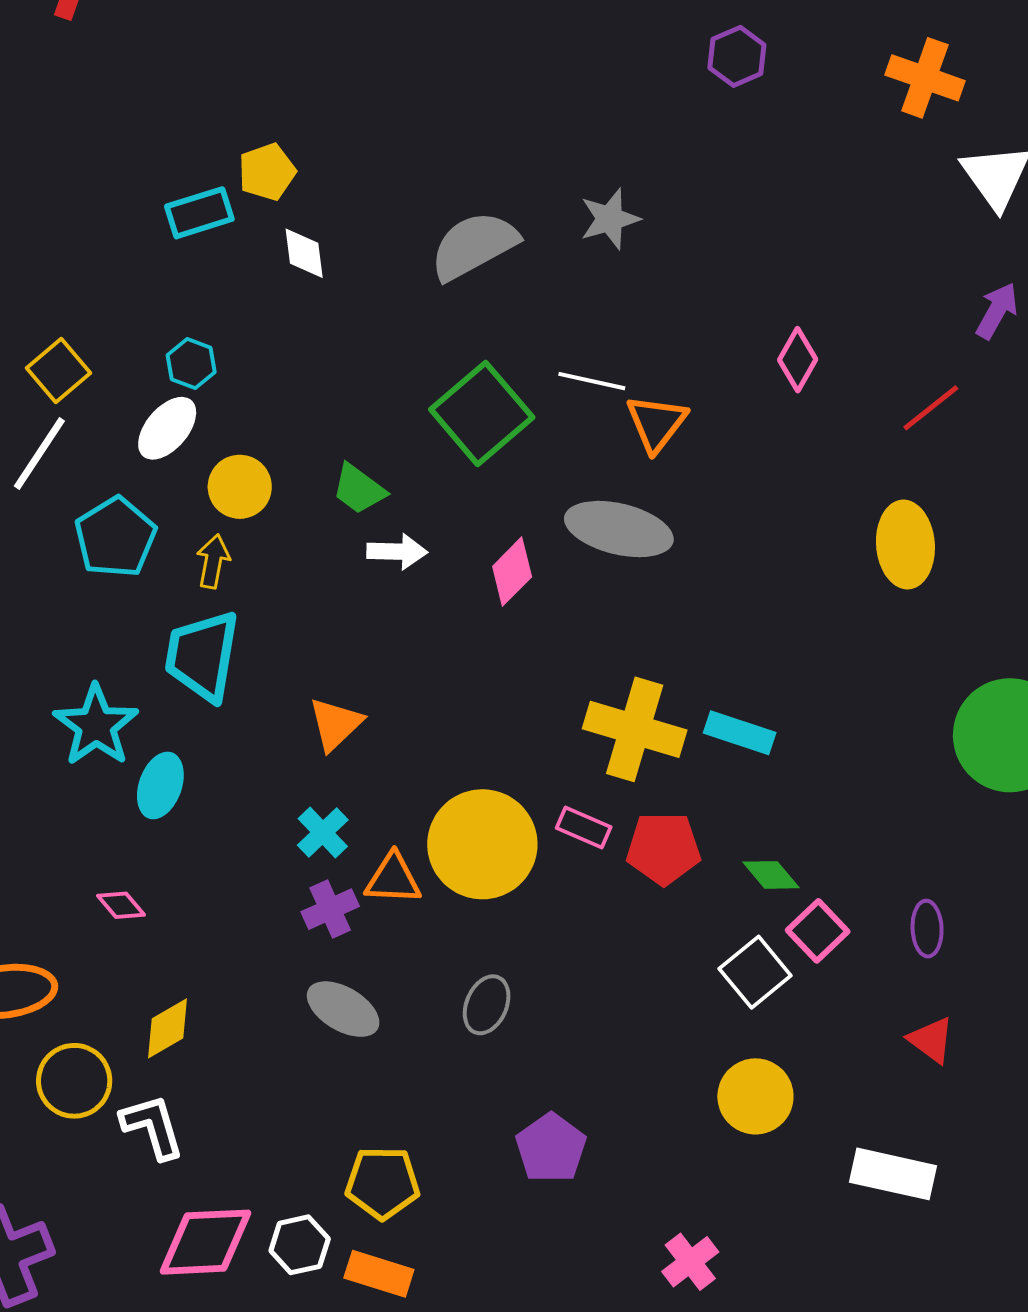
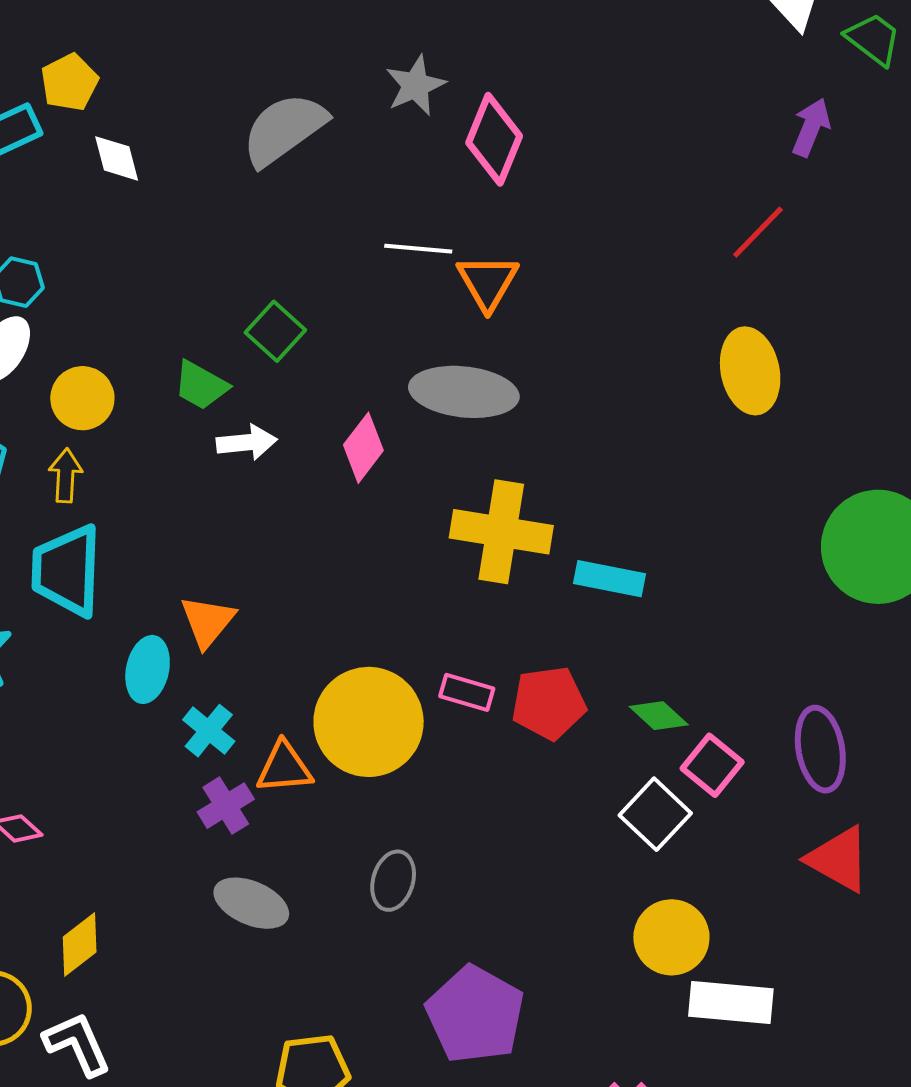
pink diamond: (798, 360) -> (494, 139), moved, size x1.4
green square: (482, 413) -> (275, 331), moved, size x0.6
yellow cross: (635, 729) -> (501, 532), moved
cyan ellipse: (160, 785) -> (148, 669), moved
purple ellipse: (927, 929) -> (820, 749), size x1.5
red triangle: (931, 1040) -> (839, 859), size x1.4
purple pentagon: (551, 1148) -> (475, 1015), size x1.4
white rectangle: (893, 1174) -> (731, 1003), moved

